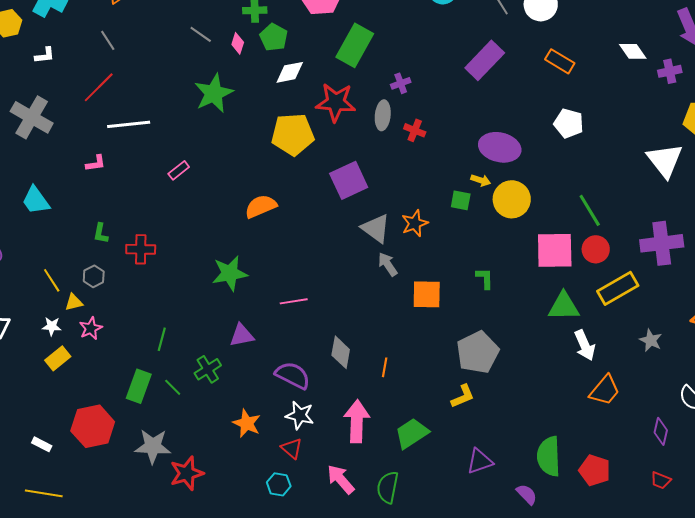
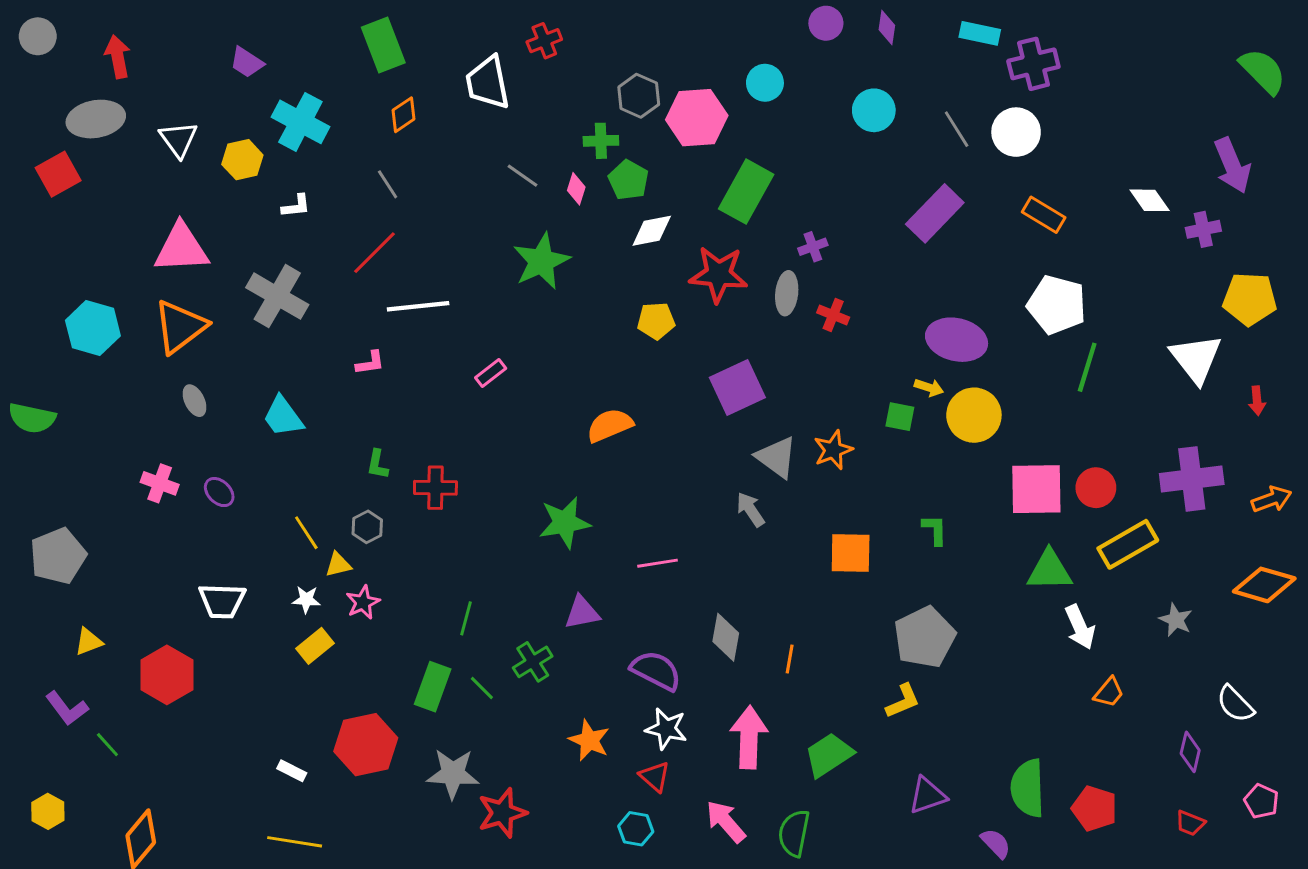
white pentagon: (569, 123) -> (1057, 305), size x1.4
yellow pentagon: (293, 134) -> (656, 321), size x0.6
green line: (590, 210) -> (1087, 367), moved, turned 48
gray arrow: (388, 264) -> (750, 509), moved
orange trapezoid: (605, 390) -> (1109, 692), size x0.7

